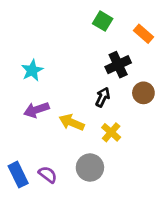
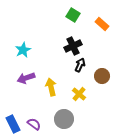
black cross: (118, 65) -> (73, 46), moved
brown circle: (143, 93) -> (102, 76), moved
black arrow: (103, 97) -> (80, 65), moved
yellow arrow: (72, 122) -> (51, 87), turned 54

